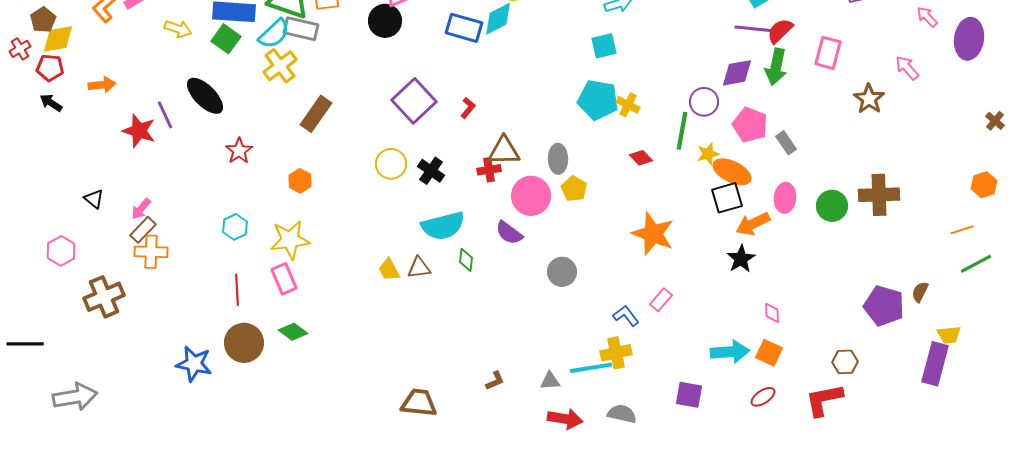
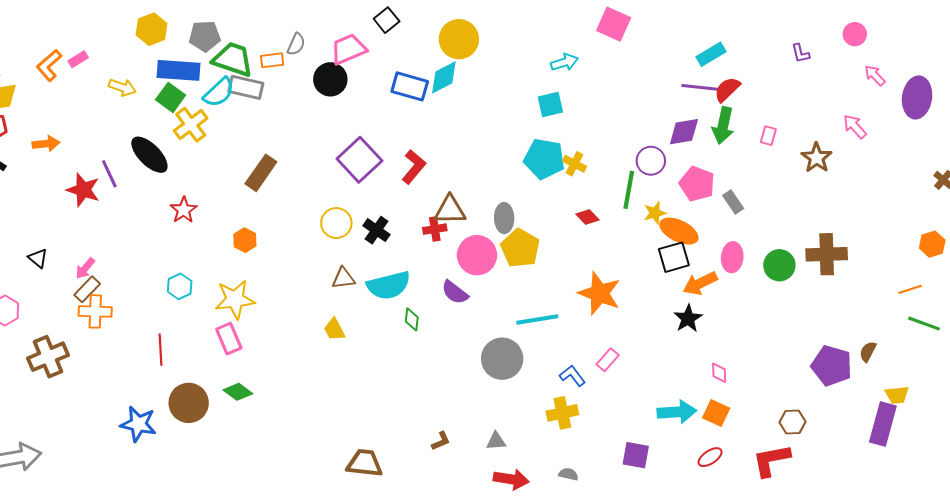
pink rectangle: (828, 53) -> (768, 136), moved, size x0.6
yellow cross: (280, 66) -> (191, 125), moved
red L-shape: (468, 108) -> (414, 167), size x1.6
yellow pentagon: (574, 189) -> (520, 248), size x1.5
green line: (976, 264) -> (924, 324), turned 48
brown triangle: (419, 268) -> (343, 278), moved
gray circle: (562, 272) -> (502, 359), moved, size x1.4
red line: (237, 290) -> (161, 350), moved
cyan line: (591, 368) -> (537, 319), moved
gray semicircle: (622, 414) -> (568, 474), size x0.7

